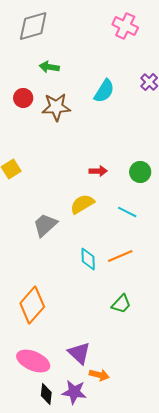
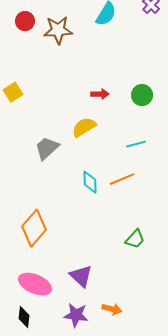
cyan line: (127, 212) -> (136, 144), moved, turned -42
green trapezoid: (121, 304) -> (135, 239), moved
orange arrow: (99, 375) -> (112, 309), moved
black diamond: (46, 394) -> (24, 317), moved

